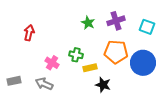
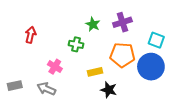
cyan square: (147, 27) -> (156, 40), moved
green cross: (76, 55) -> (76, 44), moved

